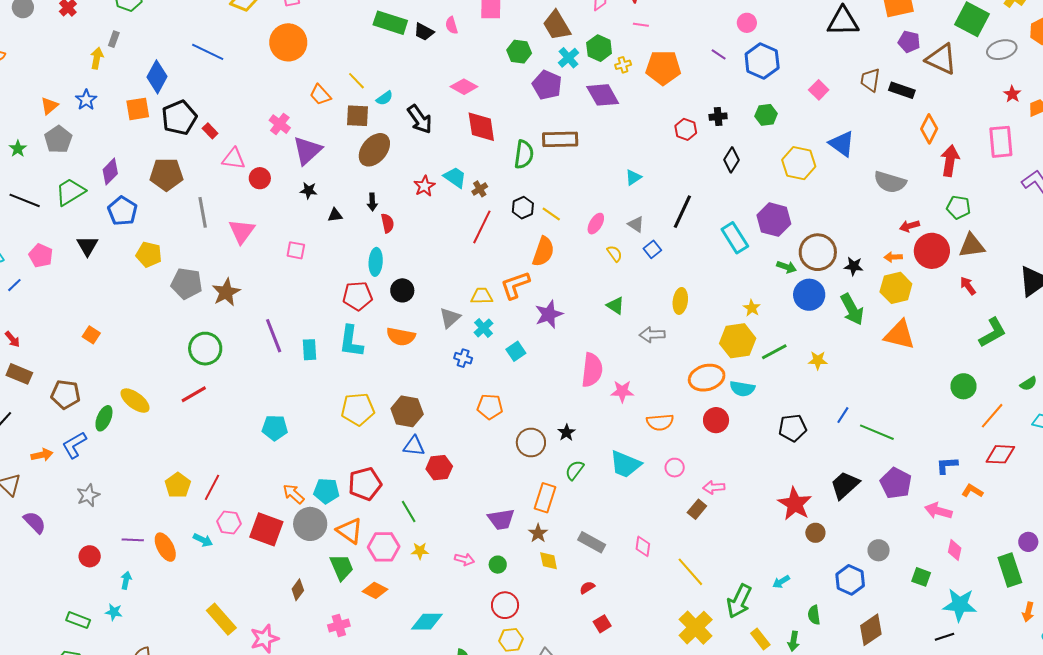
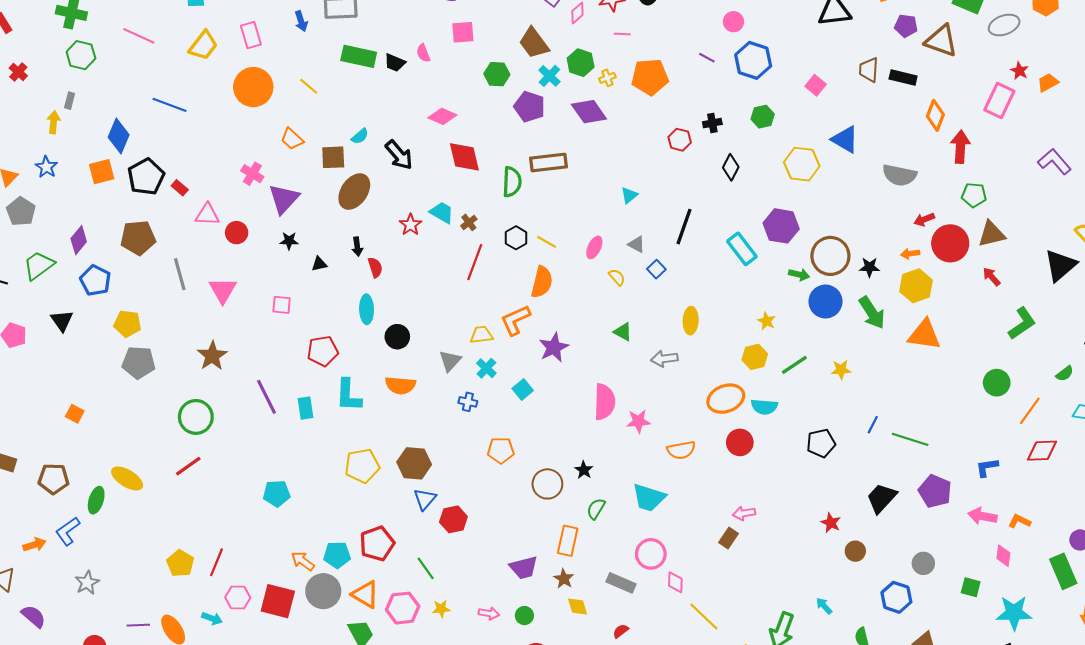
yellow line: (356, 81) -> (309, 86), moved
pink rectangle: (1001, 142) -> (999, 100), moved, turned 36
gray pentagon: (187, 283) -> (139, 363), moved
red pentagon: (358, 296) -> (323, 351), moved
yellow hexagon: (738, 341) -> (755, 357), size x0.7
blue triangle: (414, 446) -> (425, 499), turned -50
pink circle: (675, 468) -> (651, 554), moved, size x1.5
orange L-shape: (972, 491) -> (1020, 521), moved
red star: (795, 504) -> (831, 523), size x0.6
yellow line: (690, 572) -> (704, 616), moved
cyan arrow: (781, 582) -> (824, 606), turned 84

